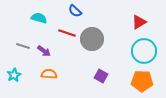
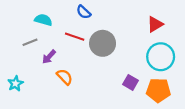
gray line: (23, 46) -> (30, 42), moved, turned -40
purple arrow: (44, 51) -> (49, 57), turned 96
orange semicircle: (49, 74) -> (65, 77), moved, turned 42
purple square: (101, 76) -> (130, 82), moved

